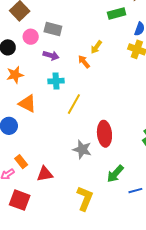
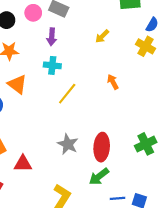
purple arrow: (51, 55) -> (52, 37), turned 70
orange arrow: (84, 62) -> (113, 82), moved
red ellipse: (104, 134) -> (102, 147), moved

